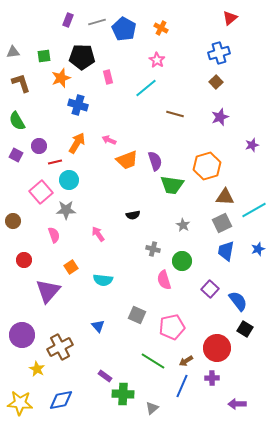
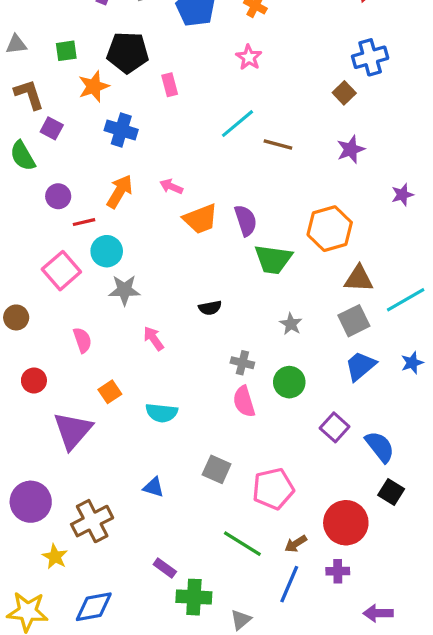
blue cross: (219, 53) -> (370, 57), moved
cyan line: (146, 88) -> (238, 124), moved
purple square: (16, 155) -> (52, 128), moved
gray star: (66, 210) -> (124, 290), moved
blue trapezoid: (226, 251) -> (360, 366), turned 40
pink semicircle: (164, 280) -> (244, 402), moved
blue triangle: (98, 326) -> (154, 487), turned -32

